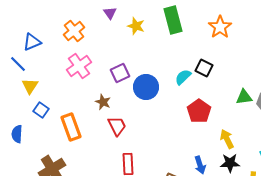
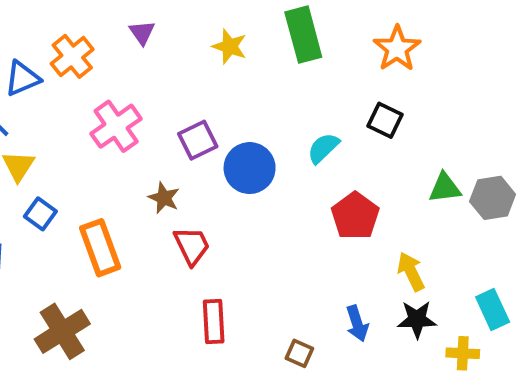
purple triangle: (110, 13) -> (142, 33), moved
orange cross: (74, 31) -> (72, 56), moved
black square: (204, 68) -> (385, 120), moved

